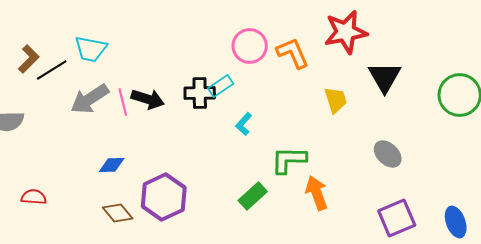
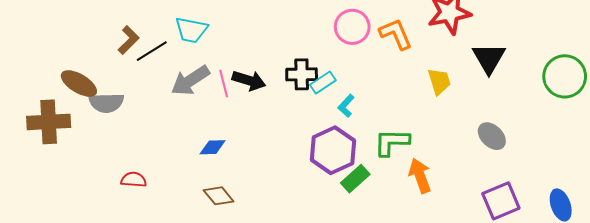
cyan rectangle: (221, 86) -> (323, 82), moved
purple hexagon: (164, 197) -> (333, 150), moved

